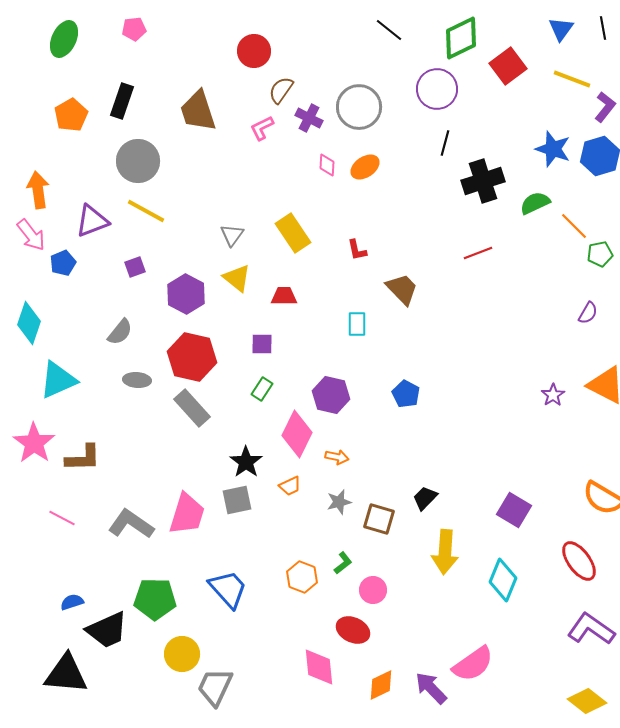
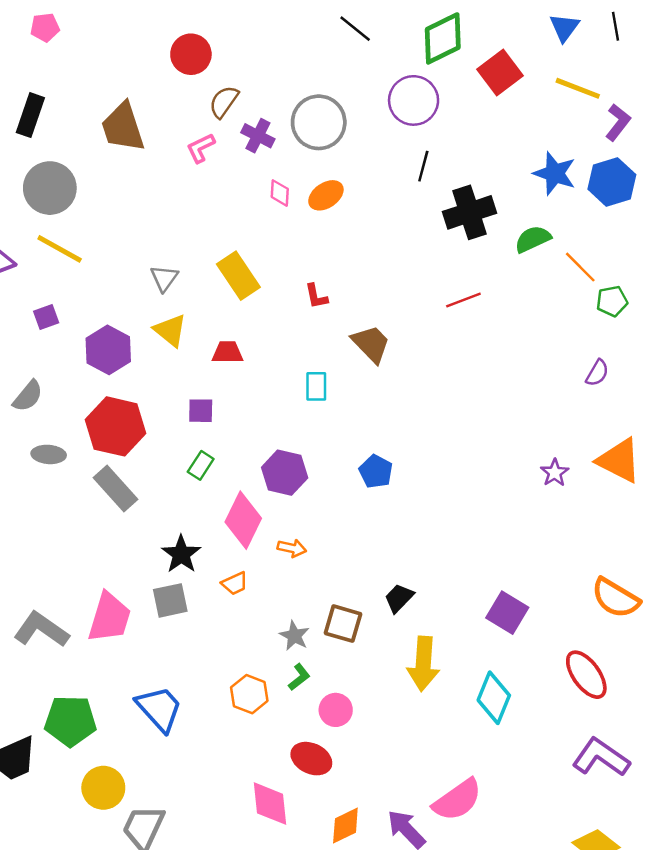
gray star: (339, 502) -> (294, 636), moved, turned -30

